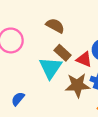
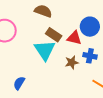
brown star: (77, 85) -> (72, 62), size x0.6

